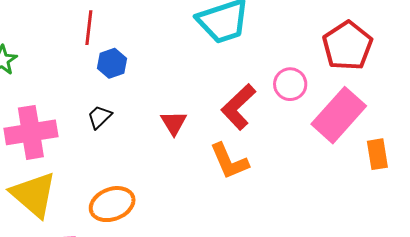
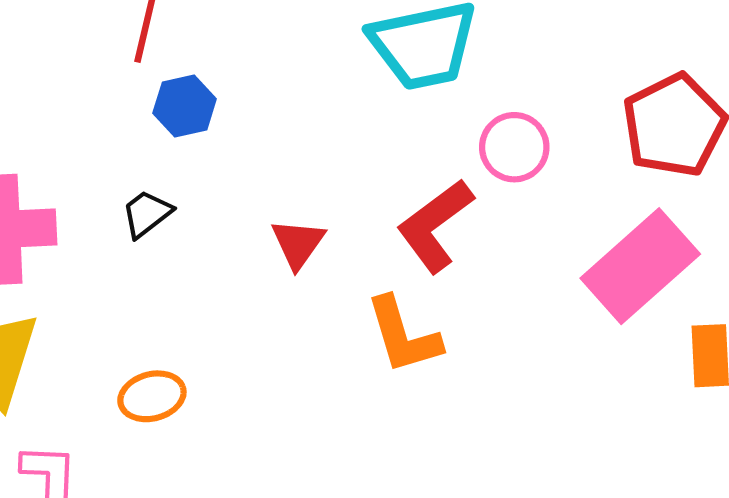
pink circle: (290, 84) -> (514, 147), moved
orange ellipse: (112, 204) -> (152, 396), size x0.7

